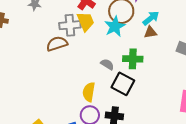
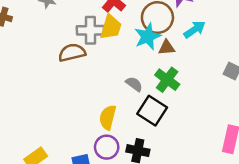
yellow trapezoid: (85, 21) -> (111, 27), turned 35
brown triangle: (150, 32) -> (167, 48), moved
green cross: (133, 59) -> (167, 80), turned 30

